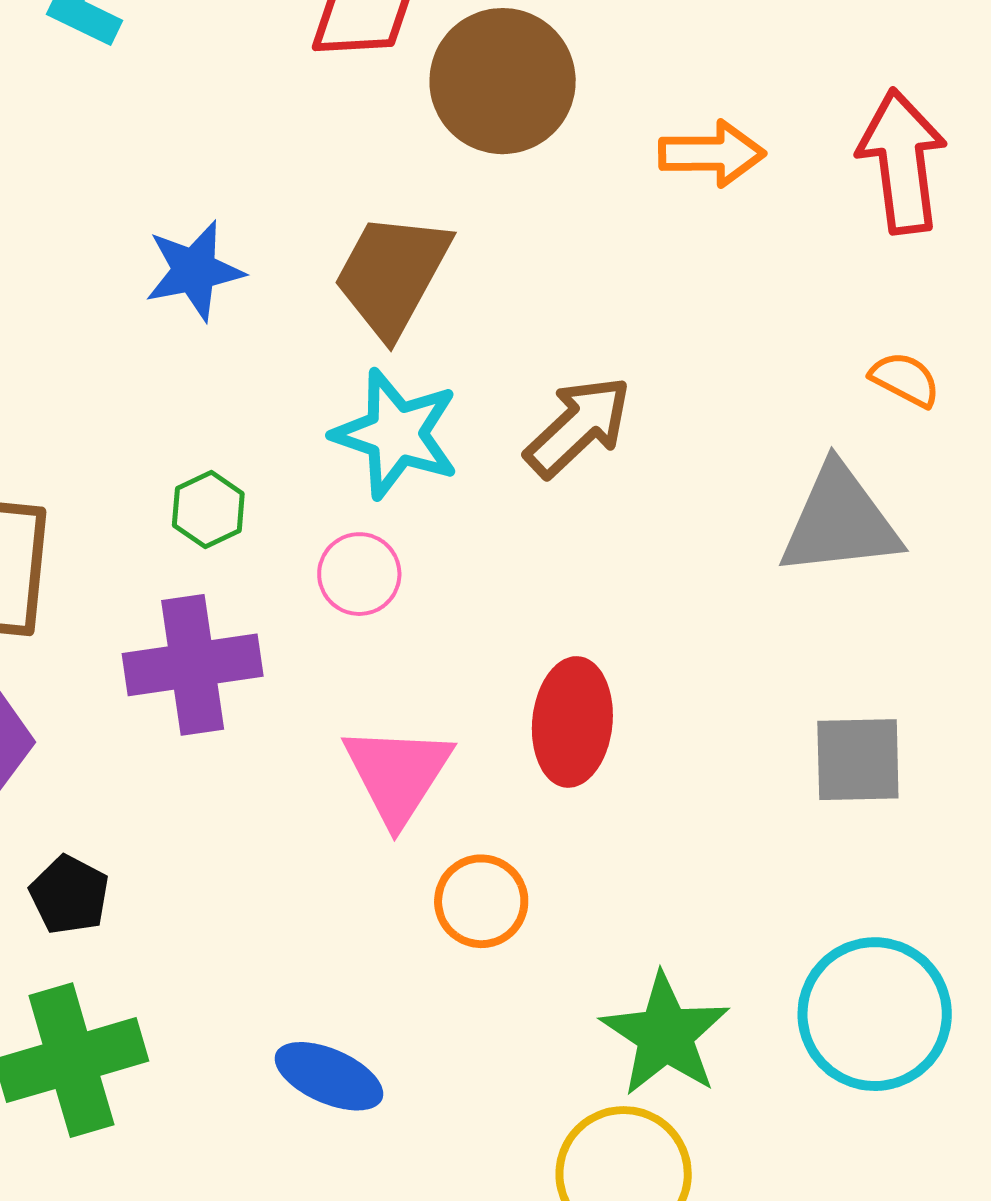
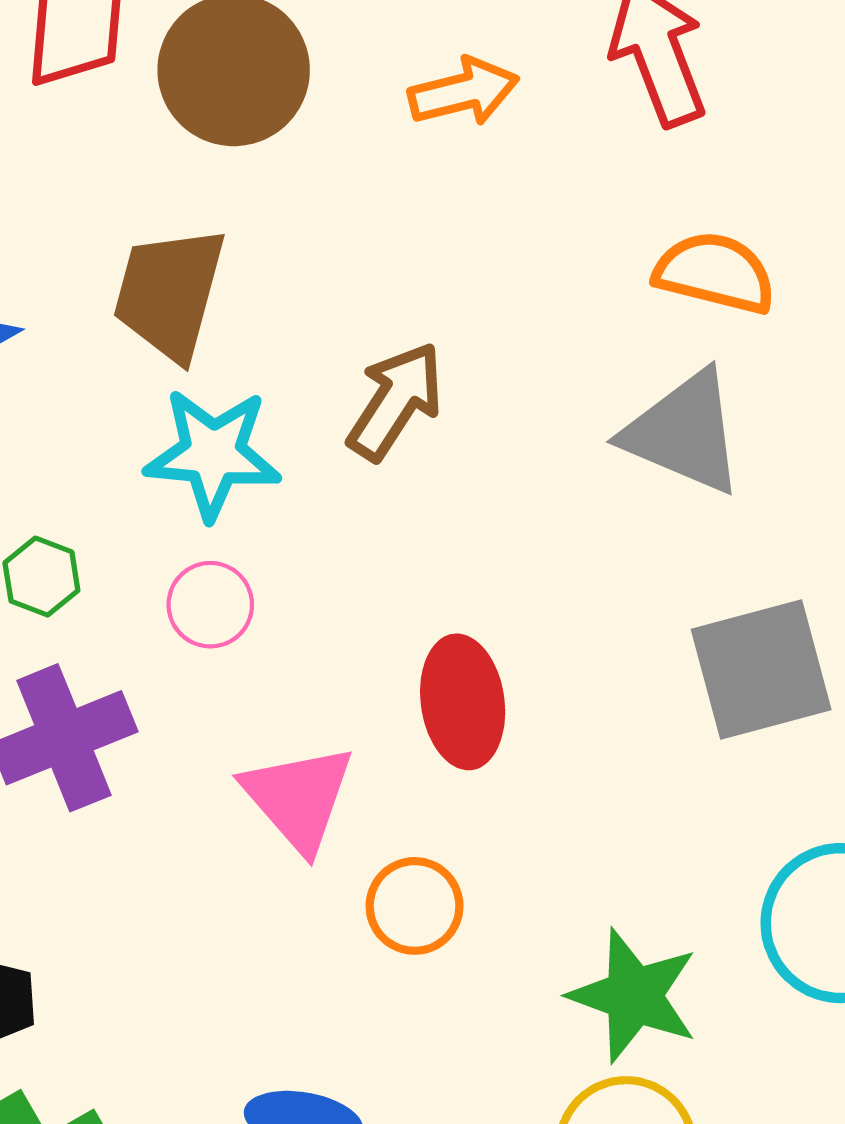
orange semicircle: (905, 379) -> (715, 273), size x1.6
gray triangle: (840, 521) -> (684, 432), turned 43
gray square: (858, 760) -> (761, 669), size x1.4

